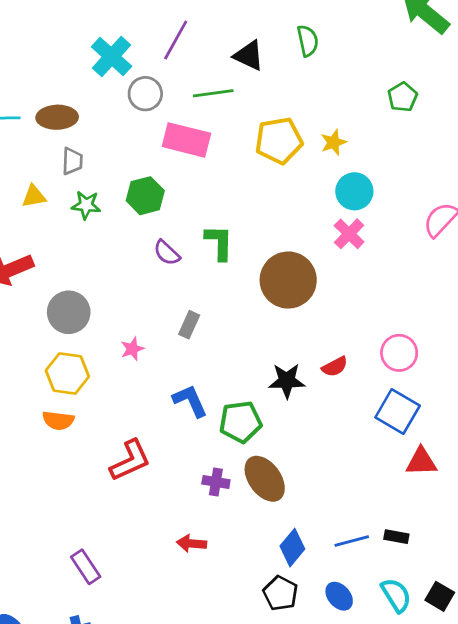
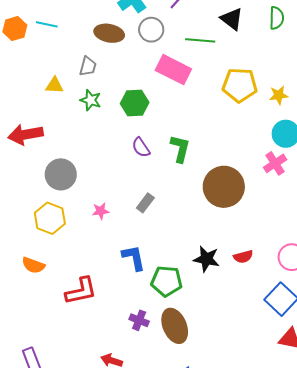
brown ellipse: (57, 117) -> (109, 33), moved
orange semicircle: (58, 420) -> (33, 265), moved

